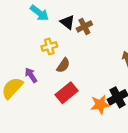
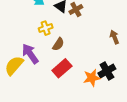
purple arrow: (31, 75) -> (30, 54), size x1.5

